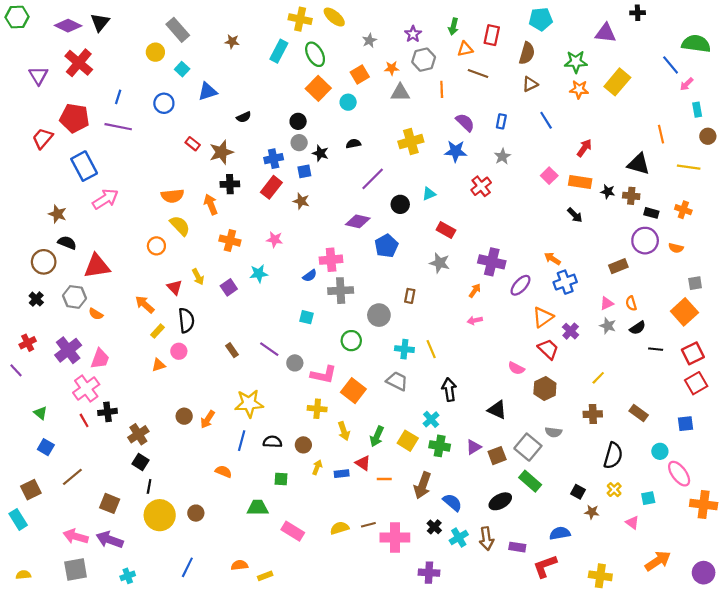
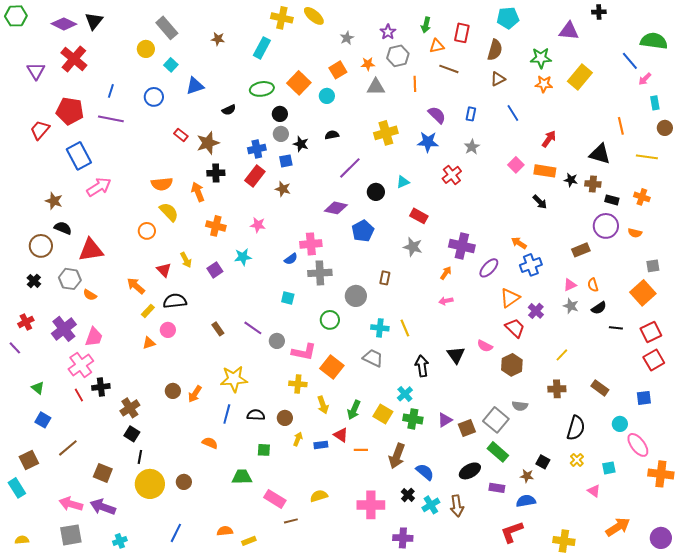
green ellipse: (315, 54) -> (262, 89), moved, turned -70
black semicircle: (186, 320) -> (175, 301), turned -90
black triangle: (497, 410) -> (456, 355), moved, turned 30
brown star: (592, 512) -> (527, 476), moved
brown line: (368, 525) -> (291, 521), moved
purple rectangle: (517, 547) -> (497, 488), moved

